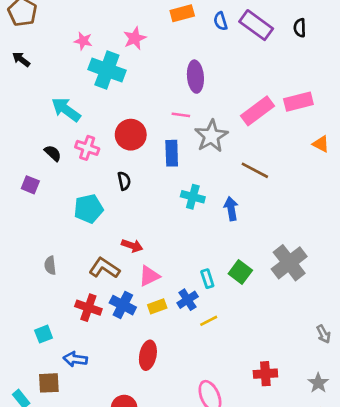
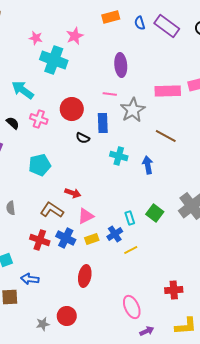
pink rectangle: (257, 111) -> (168, 91), turned 35
black semicircle: (124, 181) -> (83, 138), moved, turned 128

